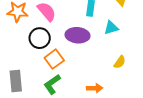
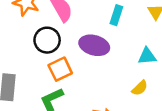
cyan triangle: (111, 28) -> (147, 56), moved

